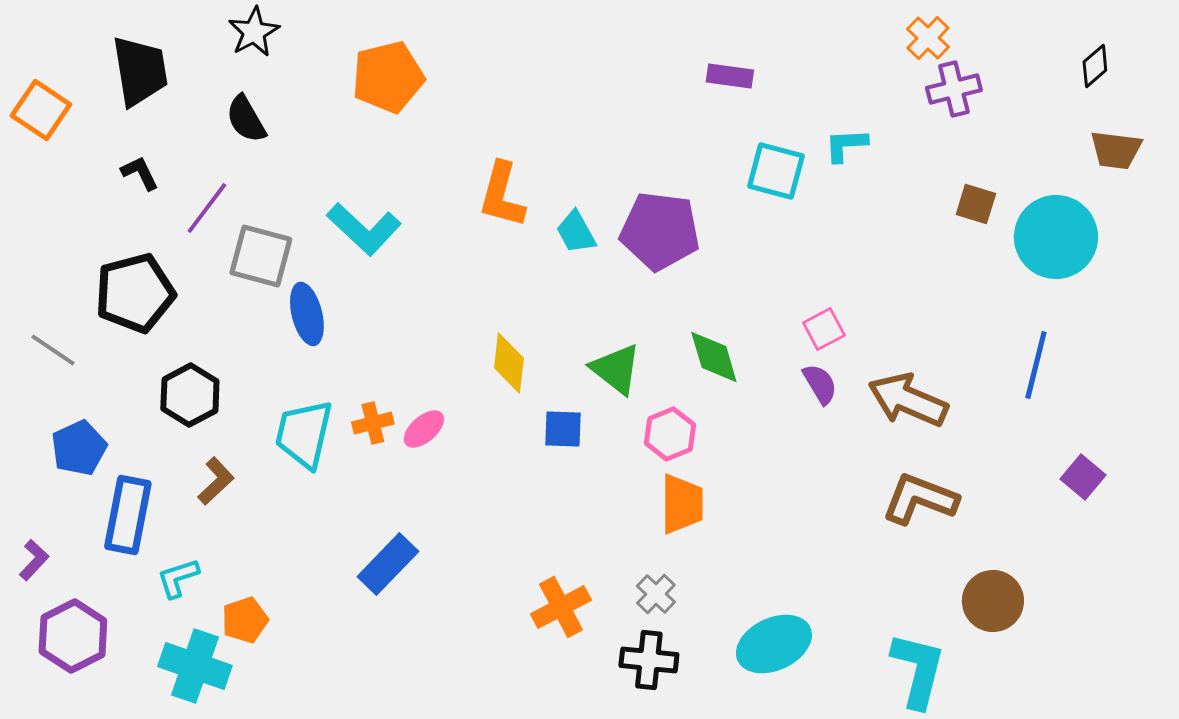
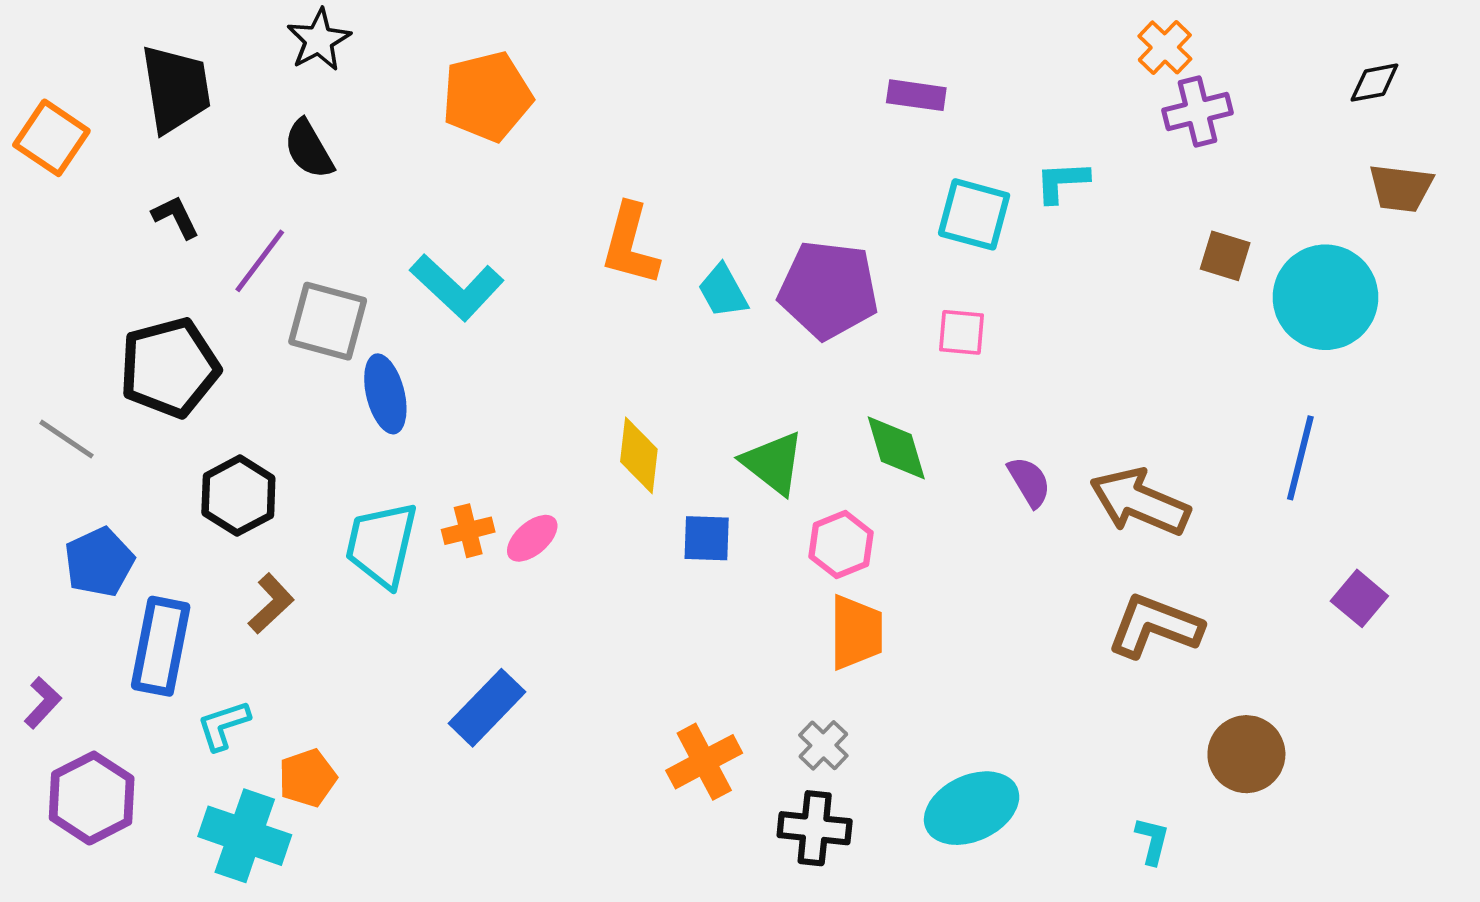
black diamond: (1095, 66) -> (1374, 83), turned 30
pink square: (824, 329) -> (961, 332), moved, turned 33
cyan L-shape: (918, 670) -> (1152, 841), size x0.5

